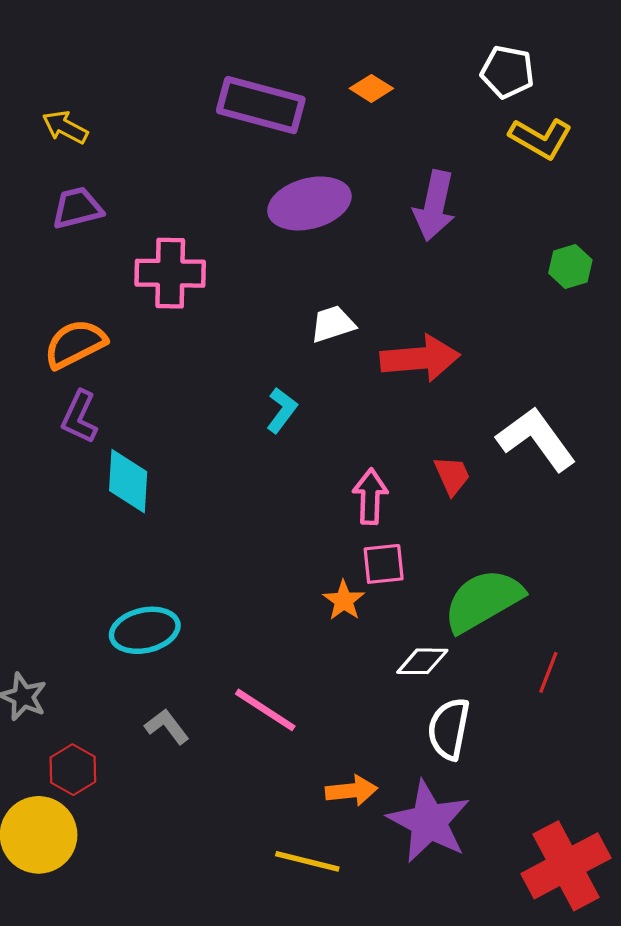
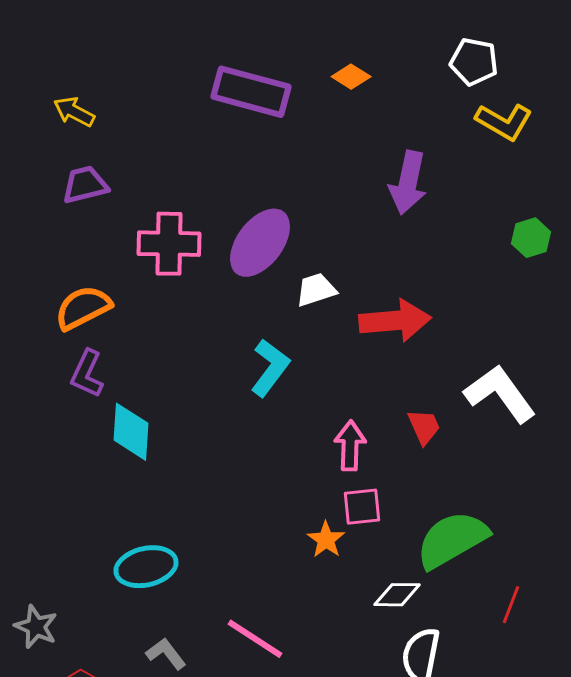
purple ellipse: (309, 203) -> (260, 243), moved, turned -38
cyan L-shape: (282, 410) -> (270, 368), size x1.4

